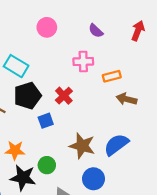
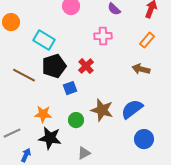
orange rectangle: (112, 76) -> (147, 40), moved, turned -35
green circle: (47, 165) -> (76, 120), moved
blue circle: (93, 179) -> (144, 139), moved

